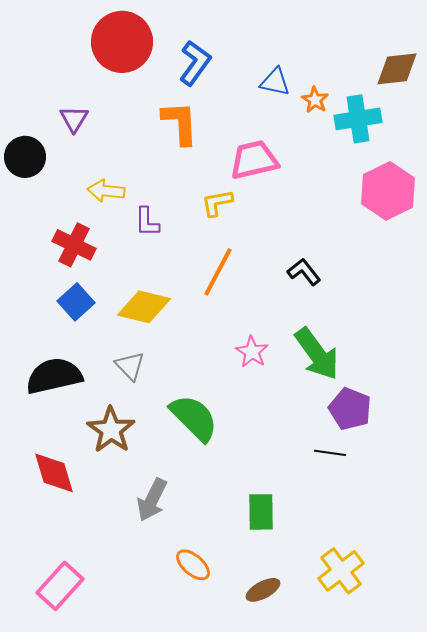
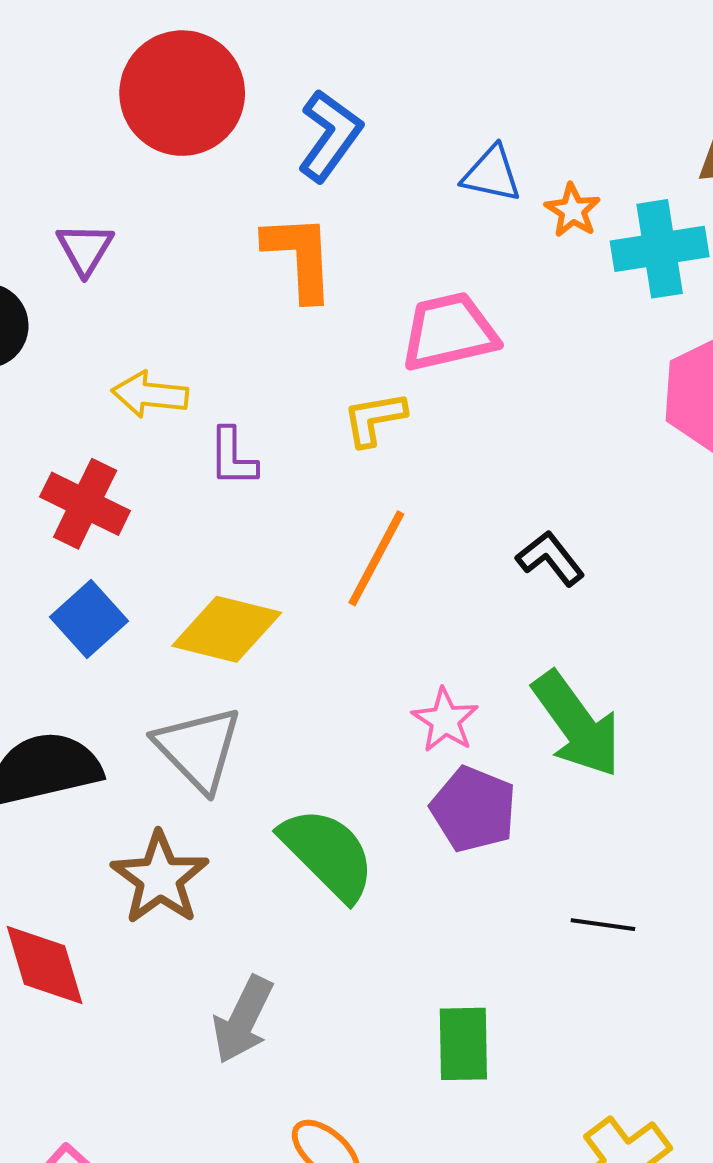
gray triangle: (130, 366) -> (198, 749), size x1.5
purple pentagon: (350, 409) -> (473, 809), moved

